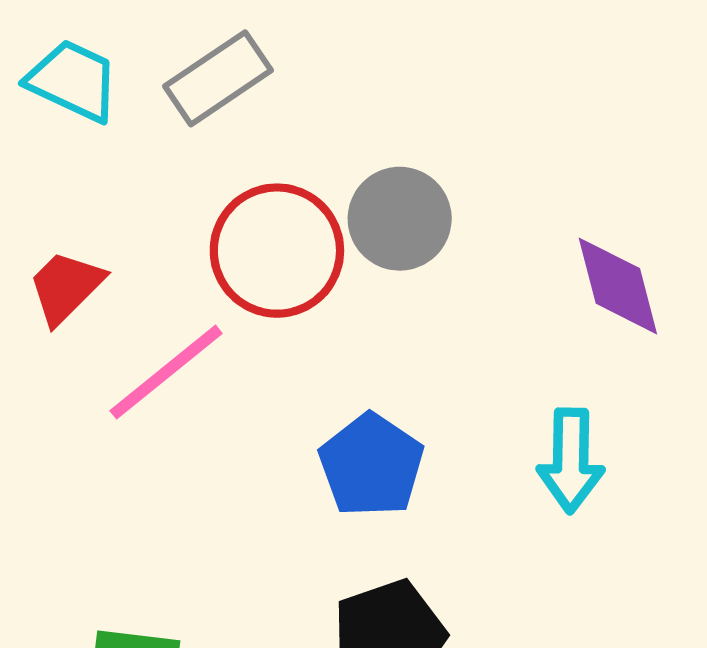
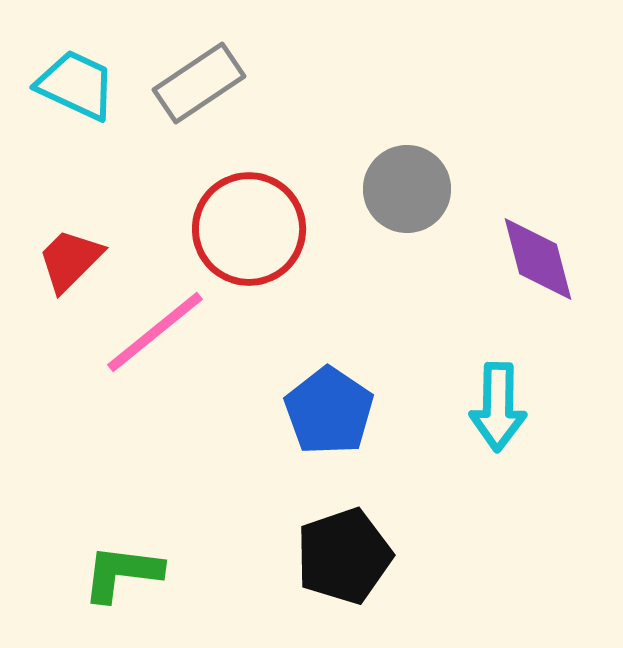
gray circle: (400, 219) -> (407, 189), moved

